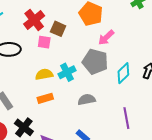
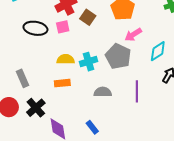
pink square: (44, 42) -> (63, 27), moved, turned -32
cyan diamond: (123, 73) -> (158, 51), moved
purple line: (126, 118) -> (137, 91), moved

